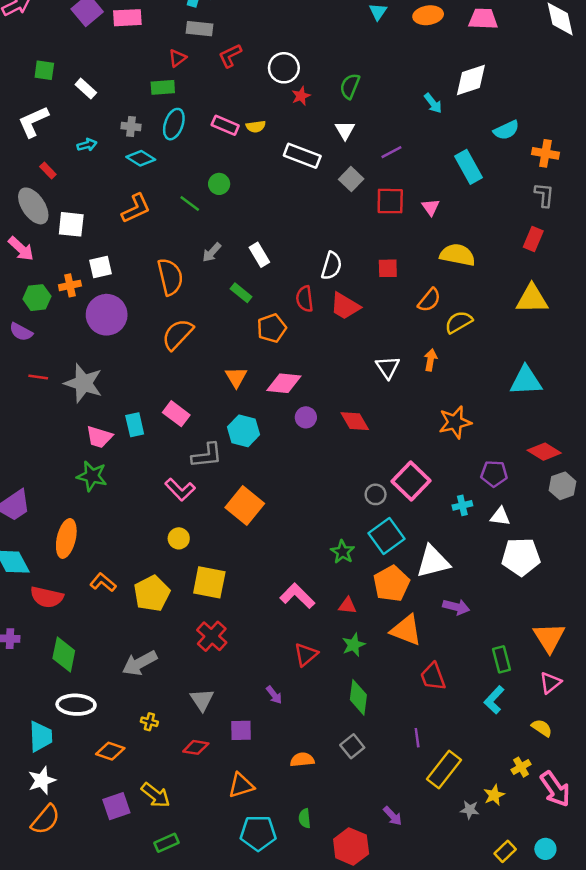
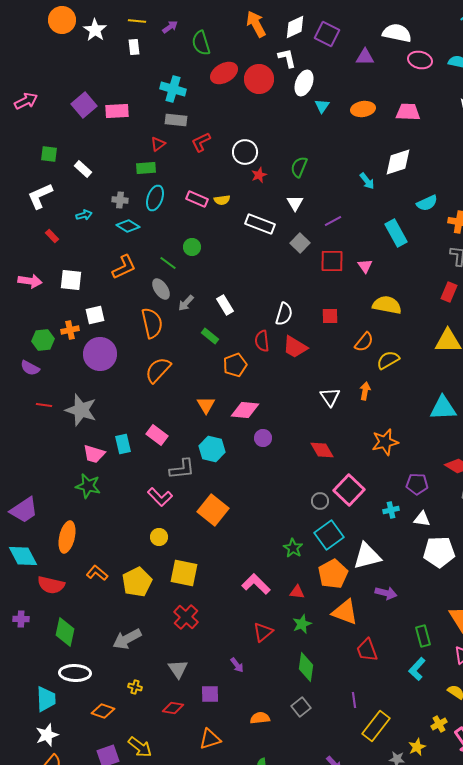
gray ellipse: (33, 206) -> (161, 289), moved, size x0.7
pink arrow: (21, 249) -> (30, 281), moved, turned -35
red diamond: (355, 421) -> (322, 450), moved

